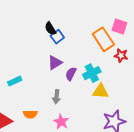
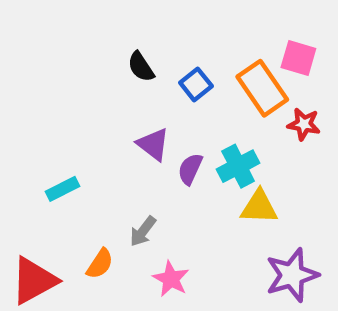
blue square: (57, 37) -> (196, 84), moved
purple triangle: (55, 63) -> (153, 144), turned -49
gray arrow: (56, 97) -> (143, 231), moved, turned 32
orange semicircle: (30, 114) -> (100, 264), turned -56

